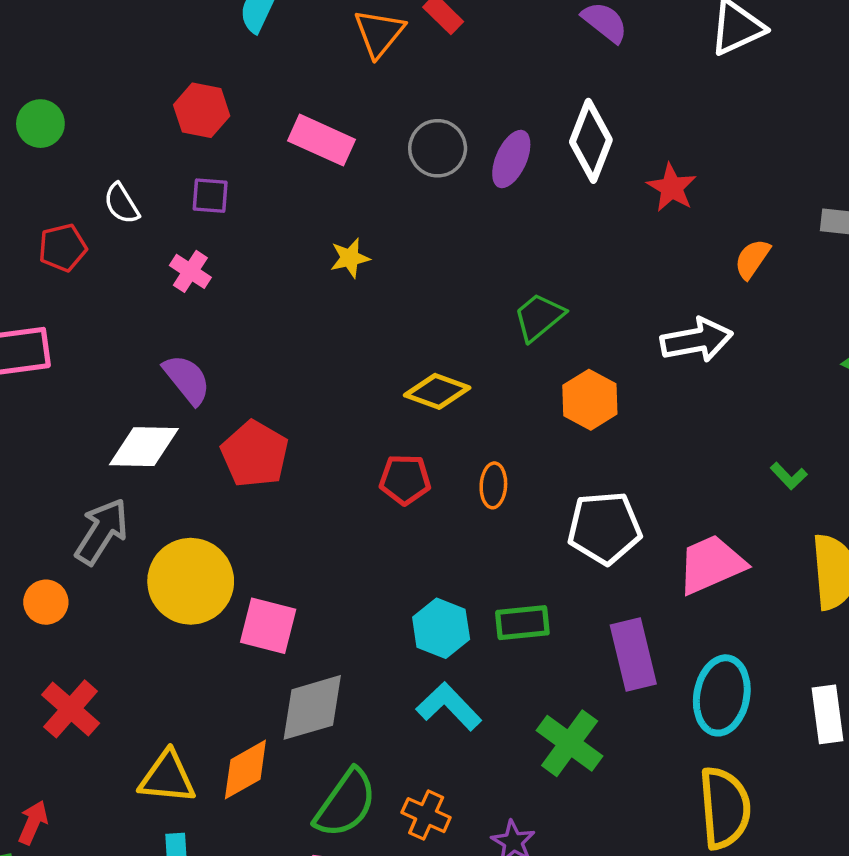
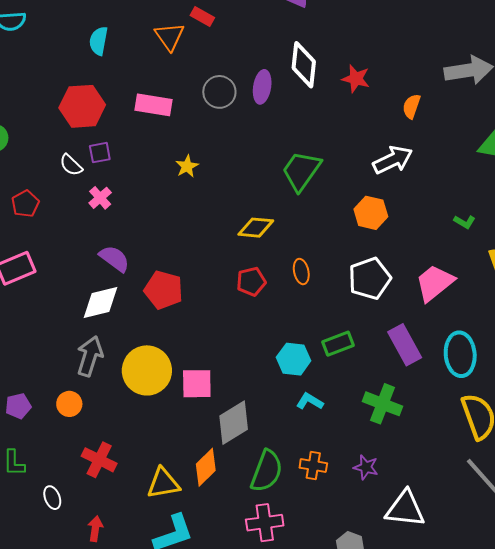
red hexagon: (202, 110) -> (82, 106), size x1.4
white semicircle: (122, 204) -> (71, 165), moved
pink cross: (190, 271) -> (100, 198), turned 30
green trapezoid: (539, 317) -> (301, 171), size x1.4
orange hexagon: (590, 400) -> (371, 213), moved
cyan L-shape: (449, 706) -> (310, 401), size x0.7

